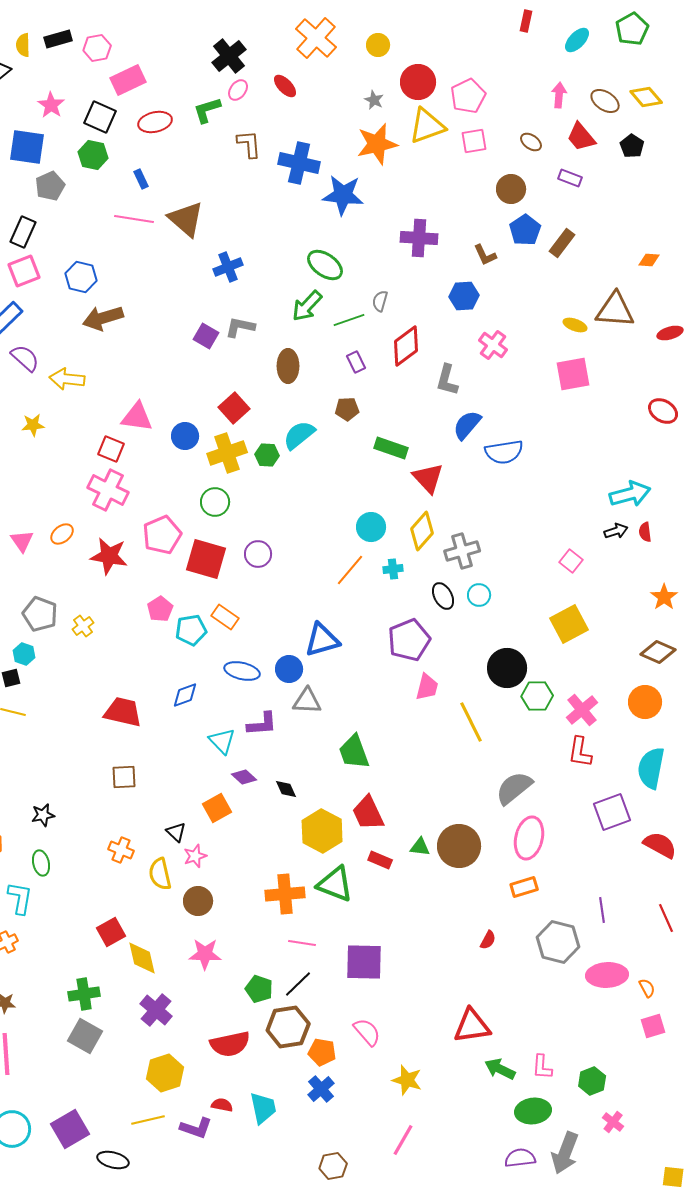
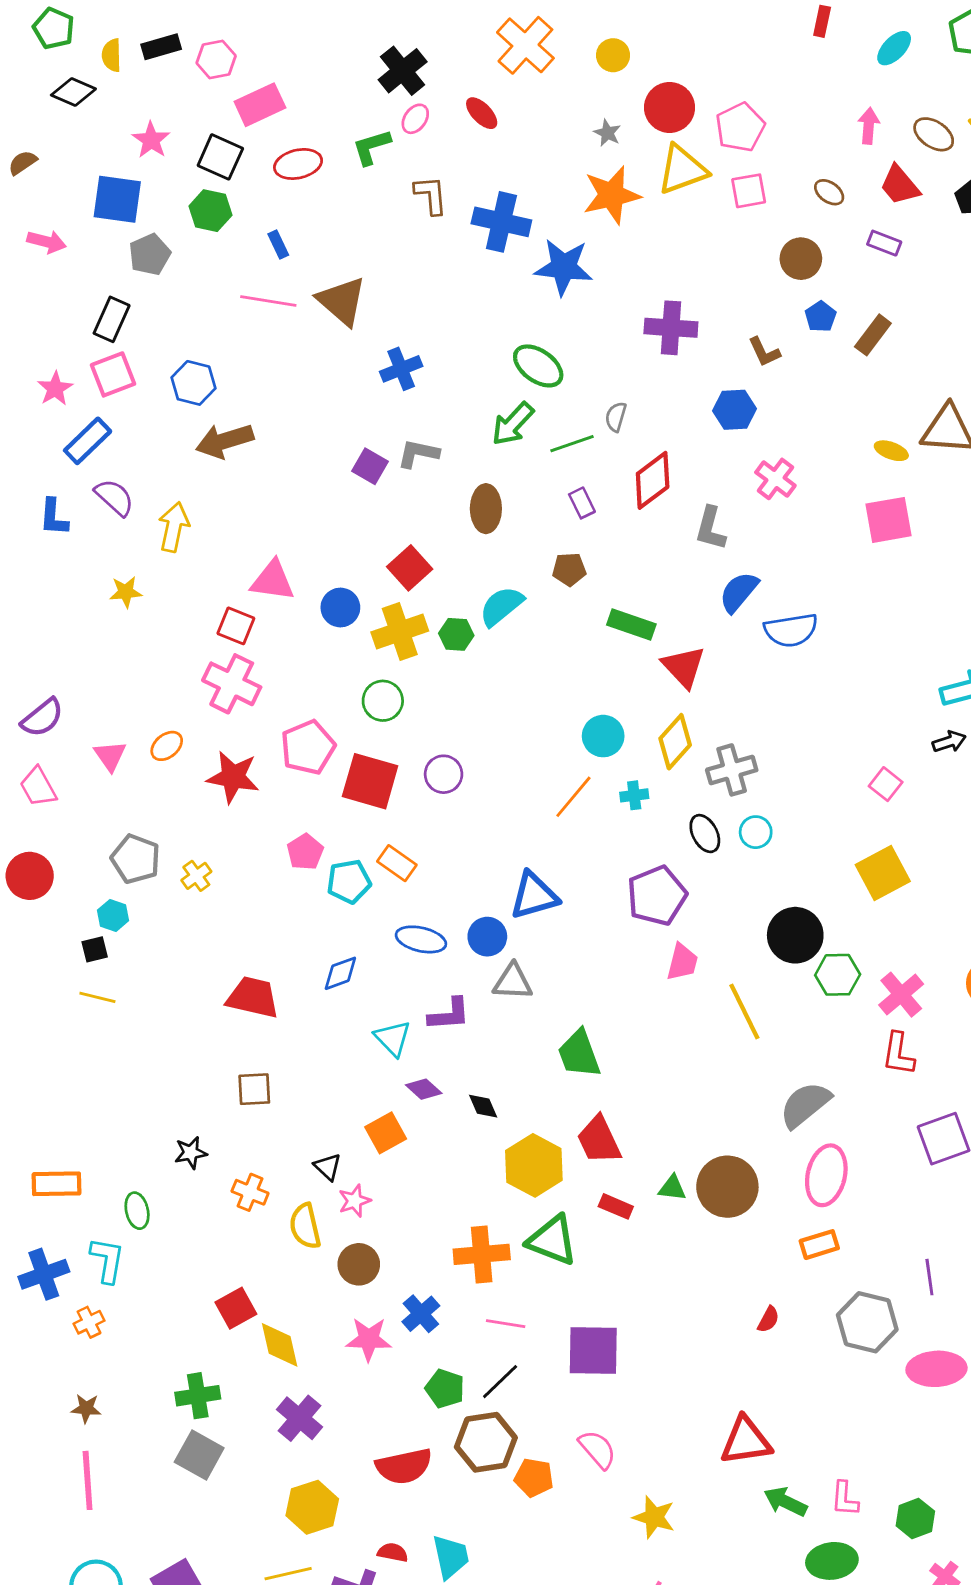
blue pentagon: (525, 230) -> (821, 317), size x0.7
yellow arrow: (67, 379) -> (174, 527), turned 96
black star: (43, 815) -> (191, 1153), moved
blue cross: (321, 1089) -> (421, 1314), moved

